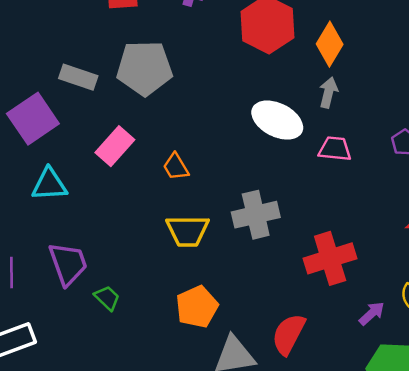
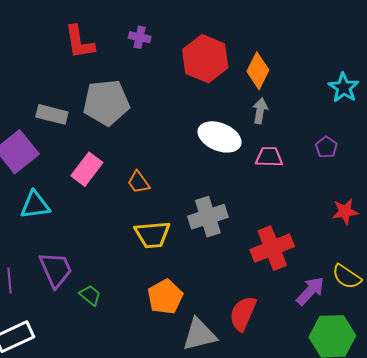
purple arrow: (372, 313) -> (310, 291), size x1.4

